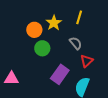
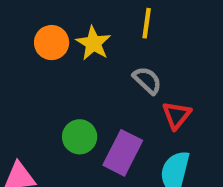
orange circle: (34, 30) -> (52, 43), moved
green circle: (42, 48) -> (80, 137), moved

